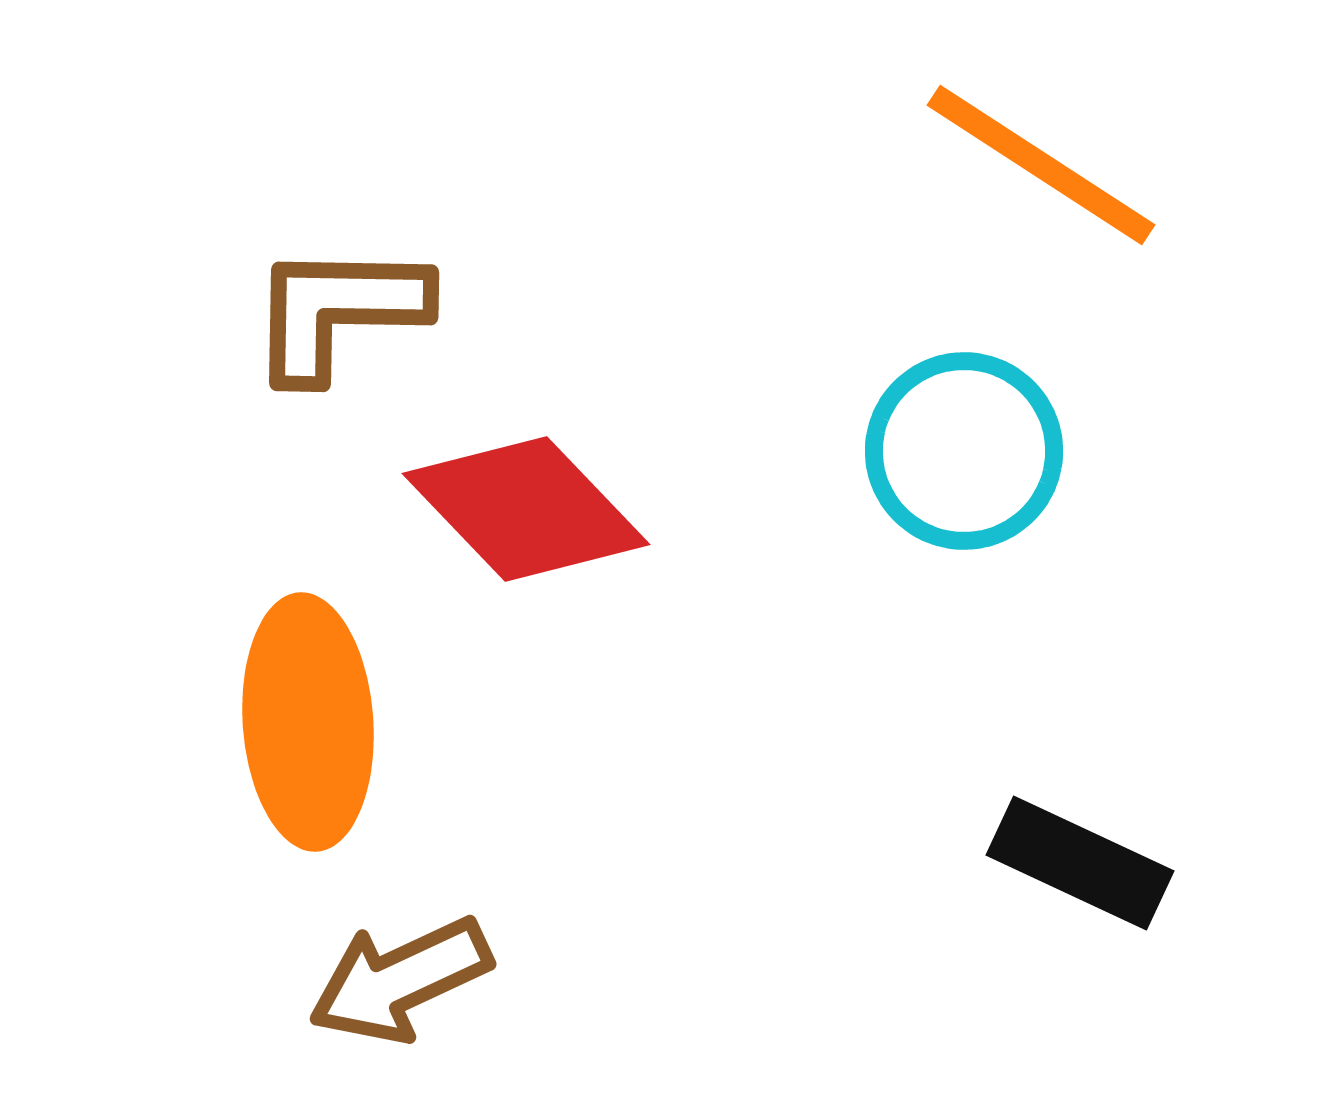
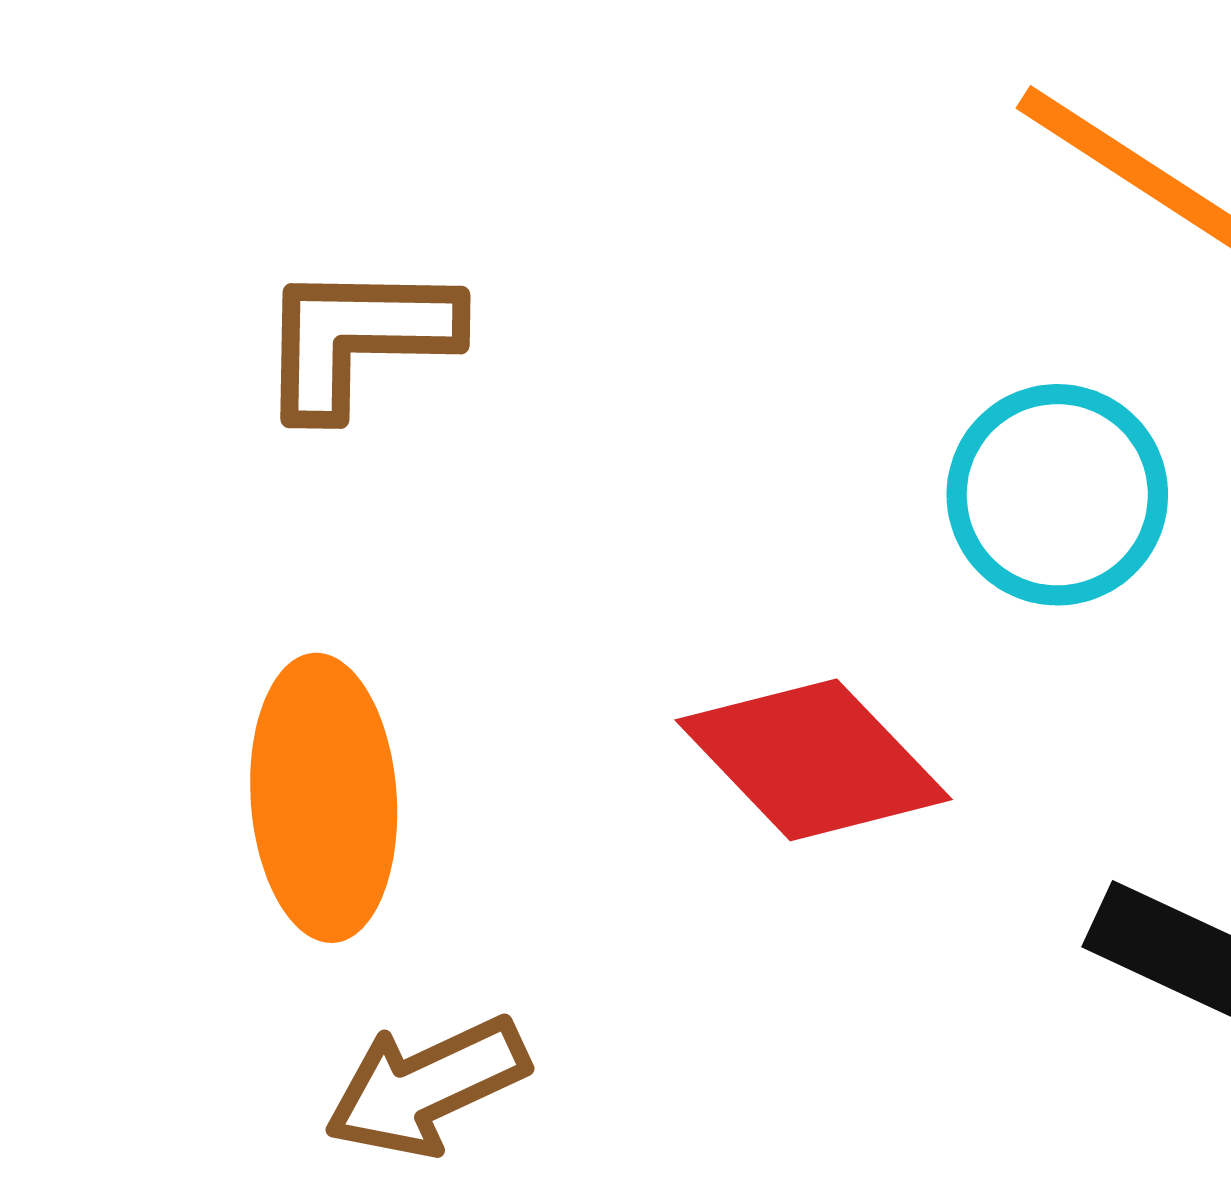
red diamond: (526, 509) -> (814, 760), moved

